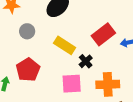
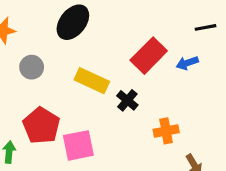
pink square: (72, 84) -> (78, 145), moved
orange cross: (108, 84) -> (166, 131), size x0.7

